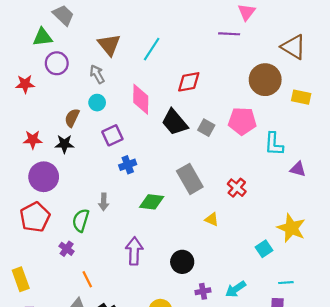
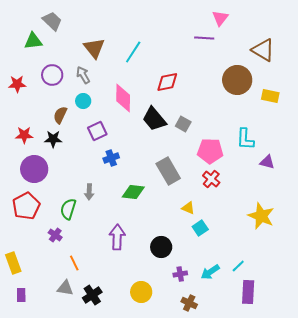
purple circle: (57, 63) -> (52, 75), moved
pink pentagon: (242, 121) -> (210, 151), moved
cyan square: (264, 249) -> (200, 228), moved
cyan line: (286, 283) -> (238, 266), moved, turned -40

